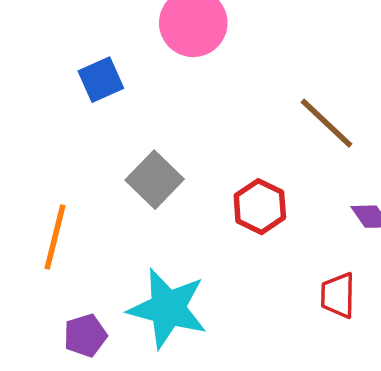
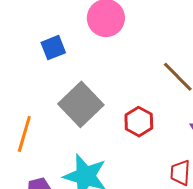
gray square: (155, 180) -> (81, 104), size x1.4

